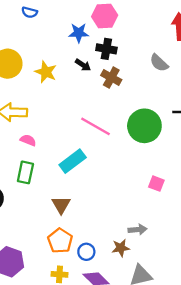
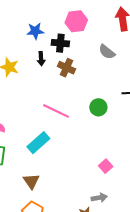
pink hexagon: (105, 16) -> (76, 21), moved
black arrow: (83, 65) -> (41, 59), turned 56
green circle: (144, 126) -> (98, 107), size x0.6
pink square: (156, 184) -> (106, 166), moved, turned 32

